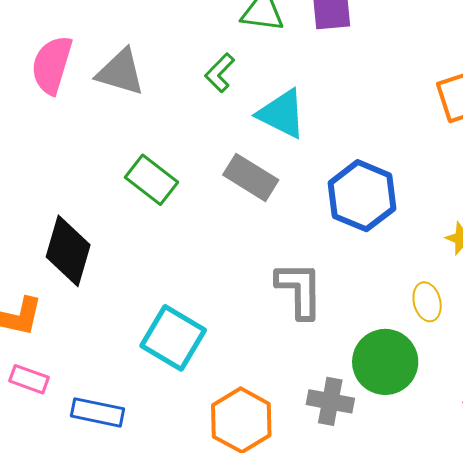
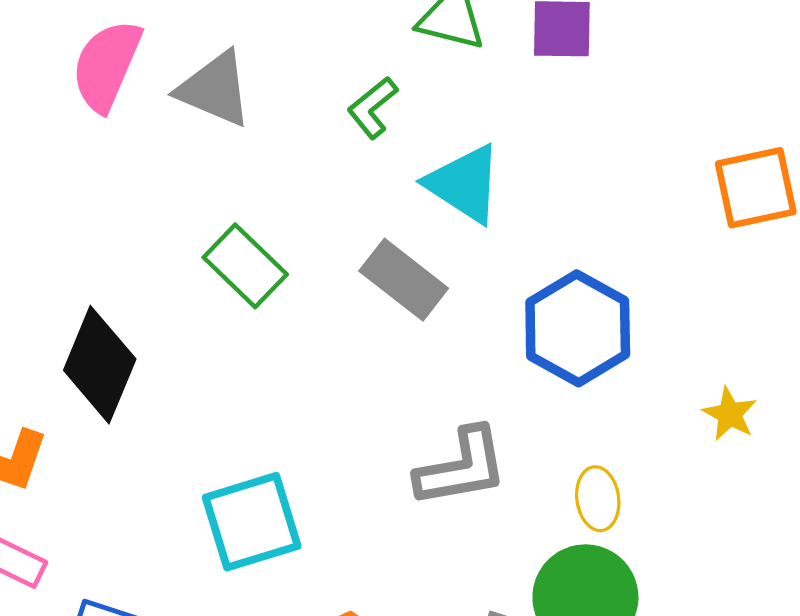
gray L-shape: (299, 290) -> (462, 467), turned 74
yellow ellipse: (427, 302) -> (598, 499), moved
cyan square: (173, 338) -> (252, 522), turned 36

